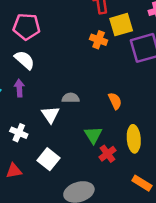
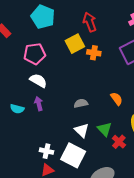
yellow square: (121, 25) -> (75, 44), moved
white triangle: (50, 115) -> (82, 130), moved
white cross: (19, 133) -> (47, 151), moved
white square: (49, 159) -> (73, 155), size x1.4

